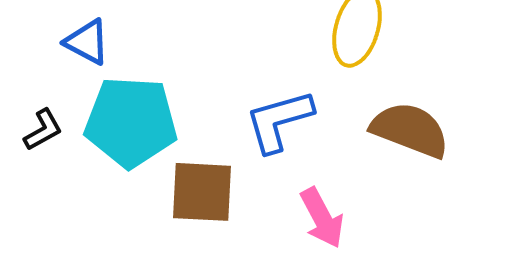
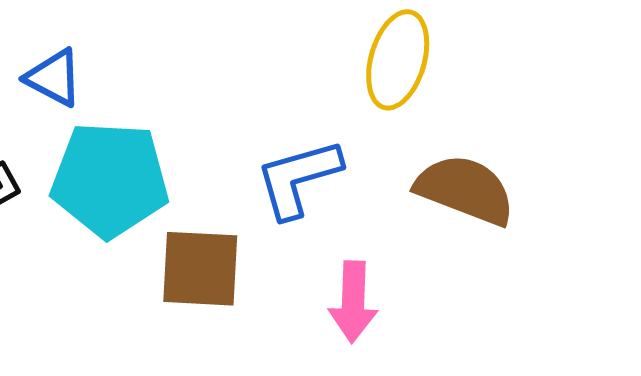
pink arrow: (322, 218) -> (353, 302), turned 30

